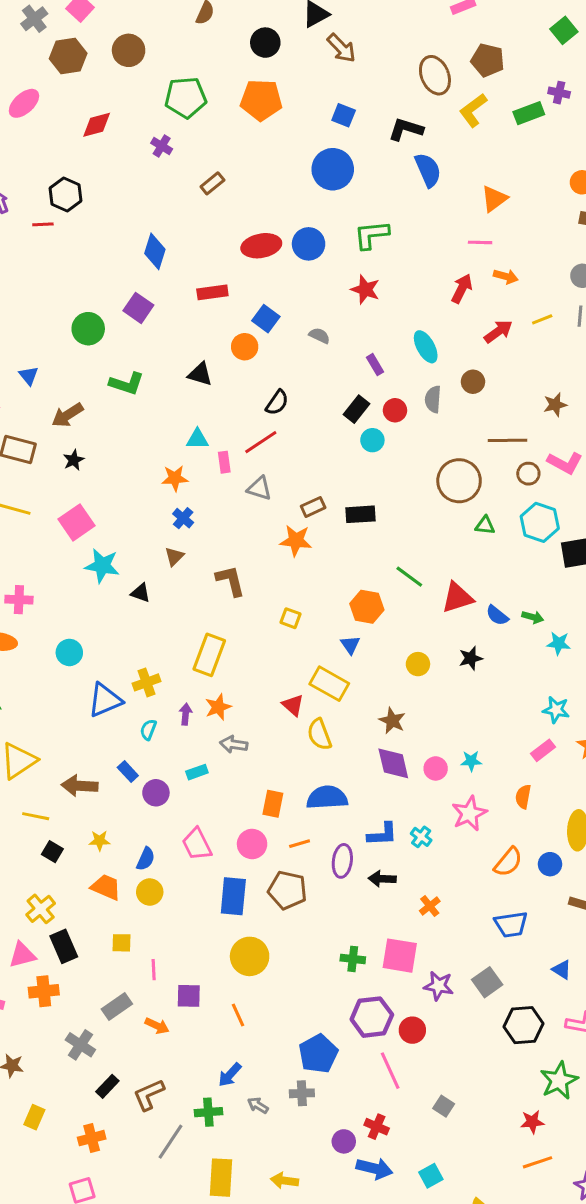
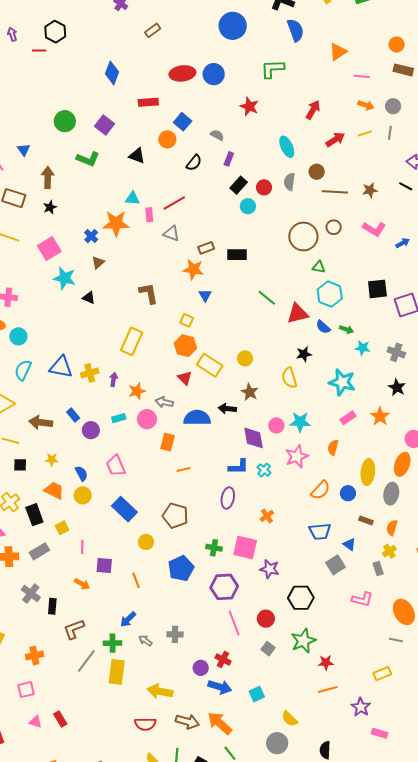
green L-shape: (371, 235) -> (272, 69), moved
pink line: (480, 242) -> (362, 76), moved
orange arrow: (506, 276) -> (366, 105), moved
purple square: (138, 308) -> (104, 125), moved
purple rectangle: (375, 365) -> (229, 159), moved, turned 48
black semicircle: (277, 403) -> (194, 163), moved
brown arrow: (68, 415) -> (48, 177), turned 120
brown line: (507, 440) -> (335, 192), moved
brown circle: (528, 474) -> (334, 227), moved
orange star: (175, 478) -> (116, 223), size x1.5
blue cross: (183, 518) -> (91, 236), moved
cyan hexagon: (540, 522) -> (330, 294), moved
brown triangle: (174, 557) -> (98, 262), moved
orange hexagon: (367, 607) -> (185, 346), moved
blue triangle: (350, 645) -> (205, 295), moved
cyan circle: (69, 652) -> (18, 336), moved
yellow circle: (418, 664) -> (245, 358), moved
yellow cross: (146, 682) -> (90, 373), moved
blue triangle: (105, 700) -> (61, 367), turned 30
orange star: (218, 707) -> (137, 391), moved
cyan star: (556, 710) -> (342, 382), moved, size x1.5
cyan semicircle: (148, 730) -> (23, 370), moved, size x1.5
yellow semicircle: (319, 734) -> (289, 378), moved
gray arrow: (234, 744) -> (164, 402), moved
cyan star: (471, 761) -> (300, 422), size x1.5
purple diamond: (393, 763) -> (254, 438), moved
blue semicircle: (327, 798) -> (197, 418), moved
pink circle: (252, 844) -> (147, 419), moved
black square: (52, 852) -> (20, 465), turned -32
blue semicircle: (146, 859) -> (81, 473), turned -56
purple ellipse: (342, 861) -> (228, 498), moved
black arrow: (382, 879) -> (227, 409), moved
brown pentagon: (287, 890) -> (175, 516), moved
blue rectangle: (233, 896) -> (124, 509), moved, turned -55
yellow square: (121, 943) -> (62, 528), turned -32
black rectangle: (64, 946) -> (34, 515), moved
yellow circle: (250, 956) -> (146, 542), size x0.6
blue triangle: (562, 970) -> (349, 544), moved
gray square: (487, 982) -> (336, 565), moved
gray rectangle: (117, 1006) -> (39, 551), moved
black hexagon: (524, 1025) -> (301, 598), moved
red circle: (412, 1030) -> (266, 619), moved
blue pentagon: (318, 1054) -> (181, 568), moved
green star: (559, 1080) -> (303, 641), moved
black rectangle: (107, 1086) -> (52, 606), moved, turned -42
yellow rectangle: (221, 1178) -> (117, 672), moved
yellow arrow: (284, 1181) -> (160, 691), size x1.4

